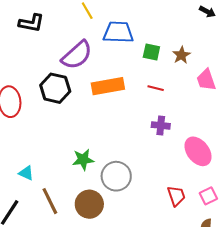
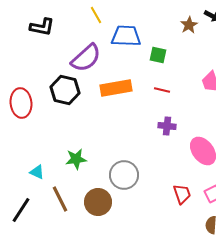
brown star: (181, 55) -> (189, 25), moved
green star: (83, 160) -> (76, 159), moved

